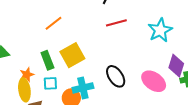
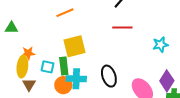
cyan star: (160, 30) -> (161, 45), size x0.7
green rectangle: (47, 60) -> (64, 66), moved

